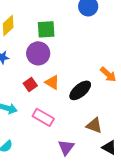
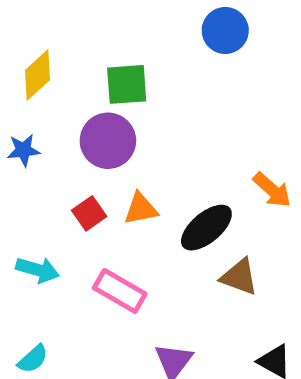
orange triangle: (52, 82) -> (141, 209), turned -42
brown triangle: (94, 125) -> (239, 277), moved

